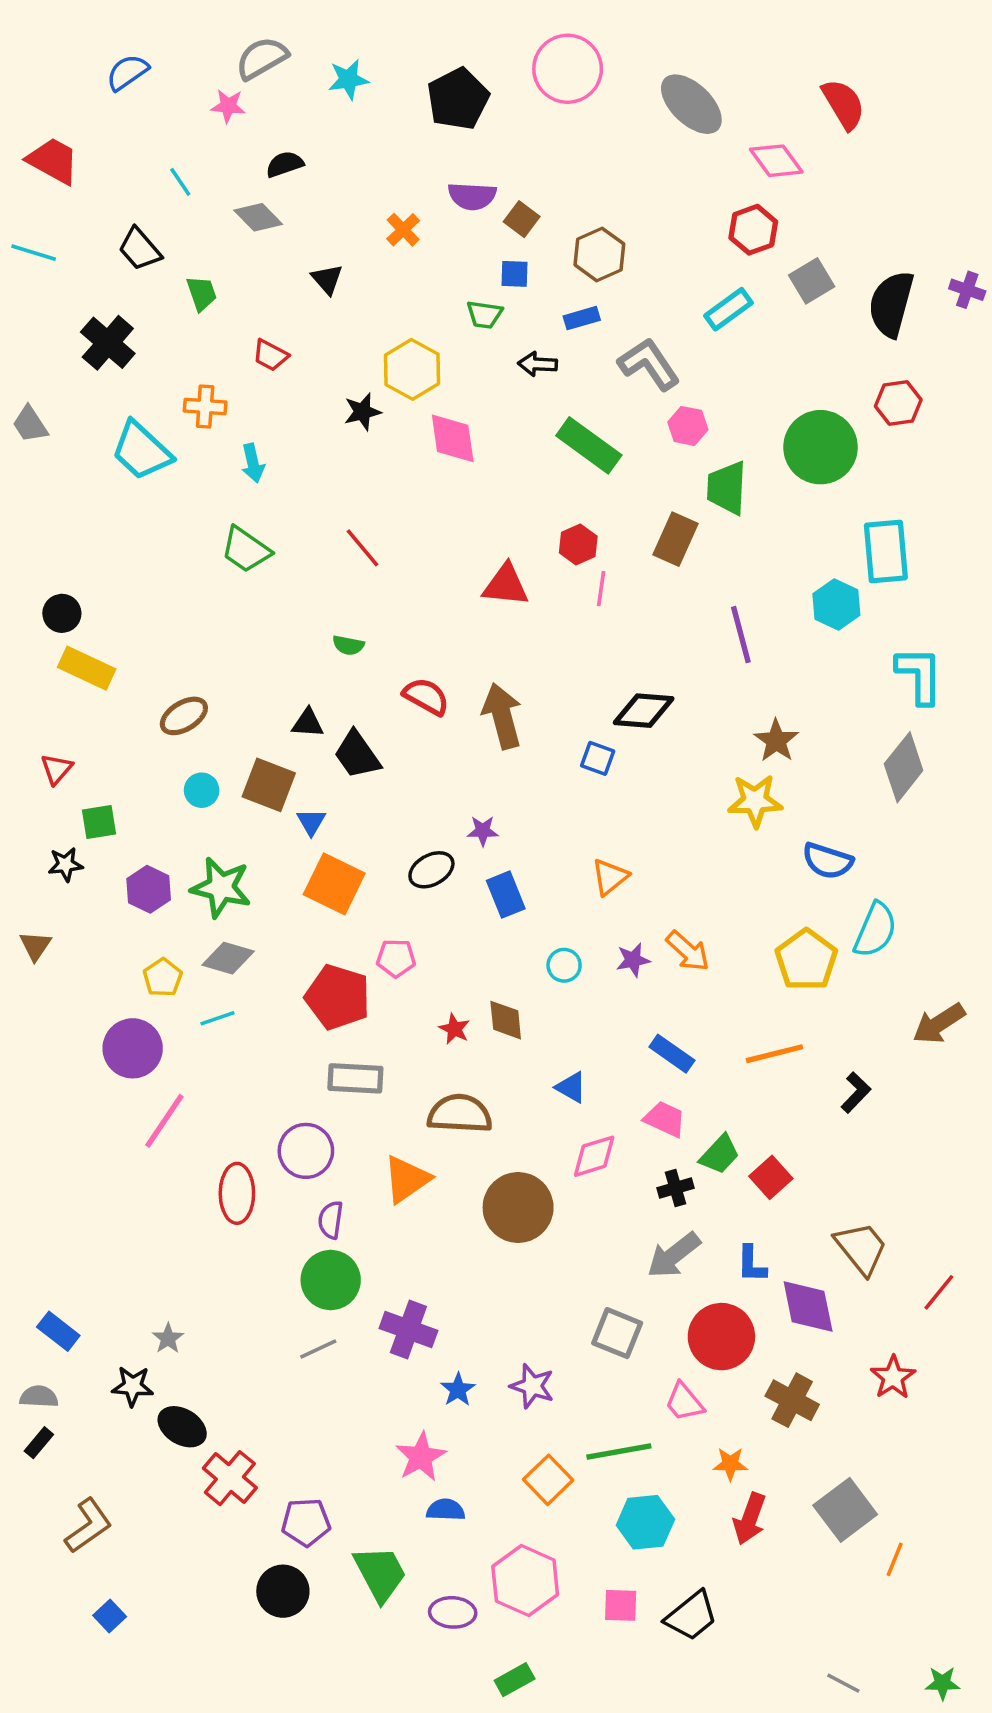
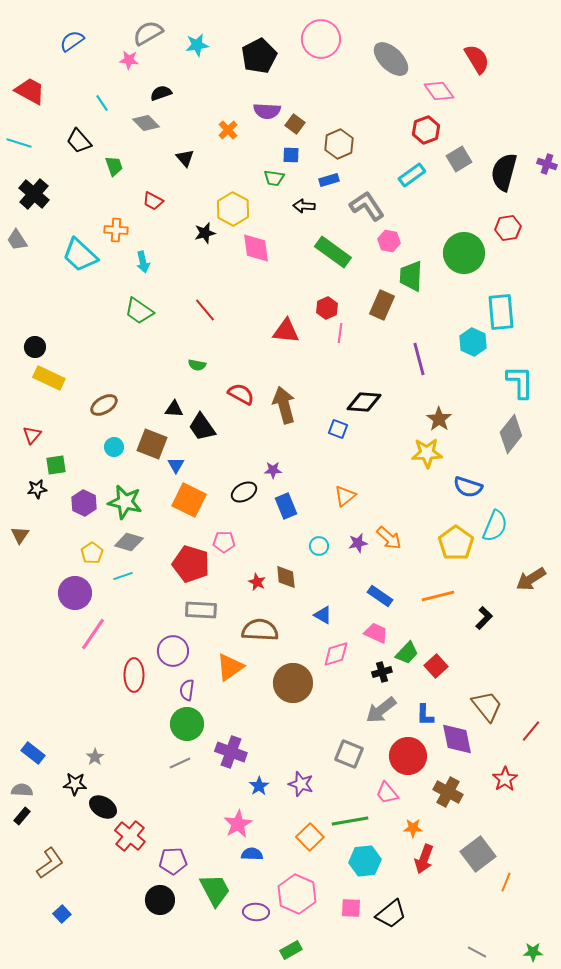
black cross: (108, 343) -> (34, 194), moved

